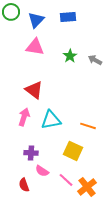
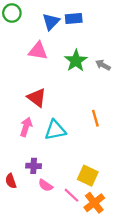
blue triangle: (36, 20) -> (51, 22), moved
green star: (70, 56) -> (76, 61), size x1.5
orange line: (88, 126) -> (95, 118), moved, turned 56
yellow square: (73, 151) -> (88, 176), moved
red semicircle: (24, 185) -> (11, 181), moved

